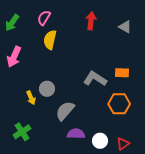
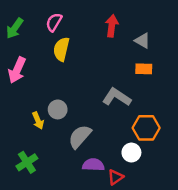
gray triangle: (125, 27) -> (143, 41), moved
orange rectangle: (122, 73) -> (144, 69), moved
white circle: (100, 141) -> (131, 153), moved
red triangle: (123, 144) -> (115, 177), moved

